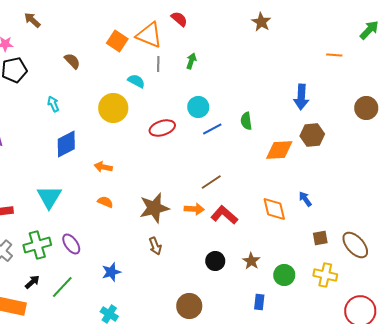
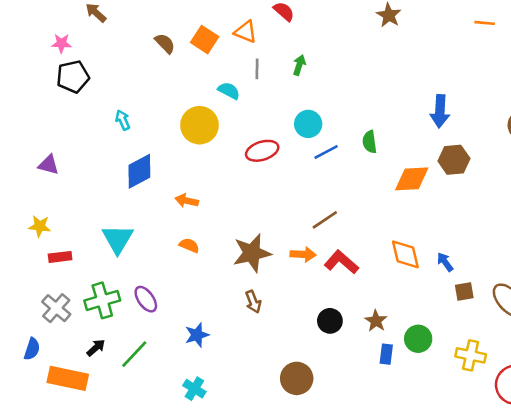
orange triangle: (149, 35) -> (246, 32), size x0.7
orange line: (334, 55) -> (485, 23), moved
brown semicircle: (72, 61) -> (165, 43), moved
blue arrow: (305, 199) -> (445, 262), moved
yellow cross: (325, 275) -> (471, 355), moved
blue rectangle: (259, 302) -> (386, 354), moved

